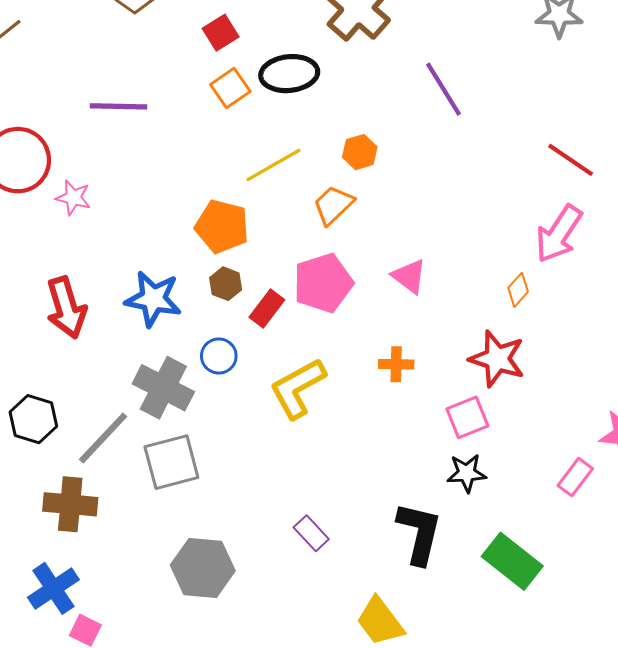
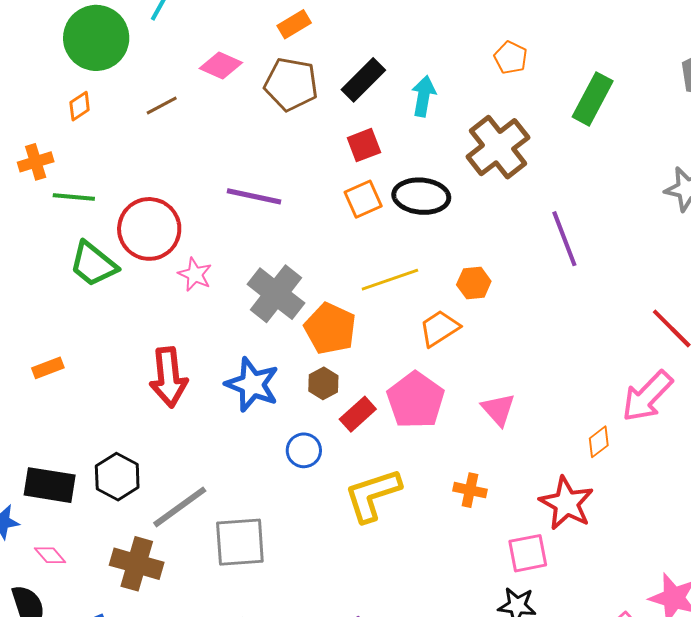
pink pentagon: (323, 283) -> (416, 400), turned -30
gray cross: (163, 388) -> (276, 294), moved

